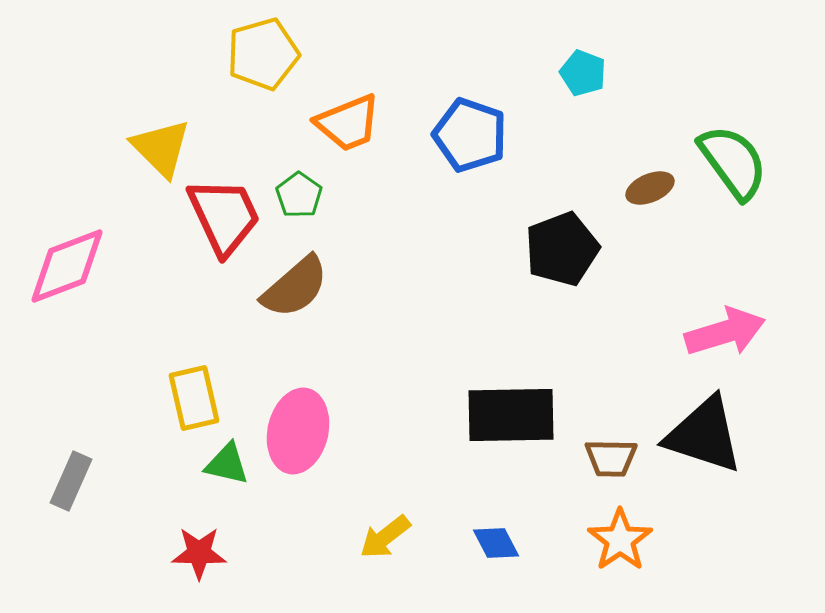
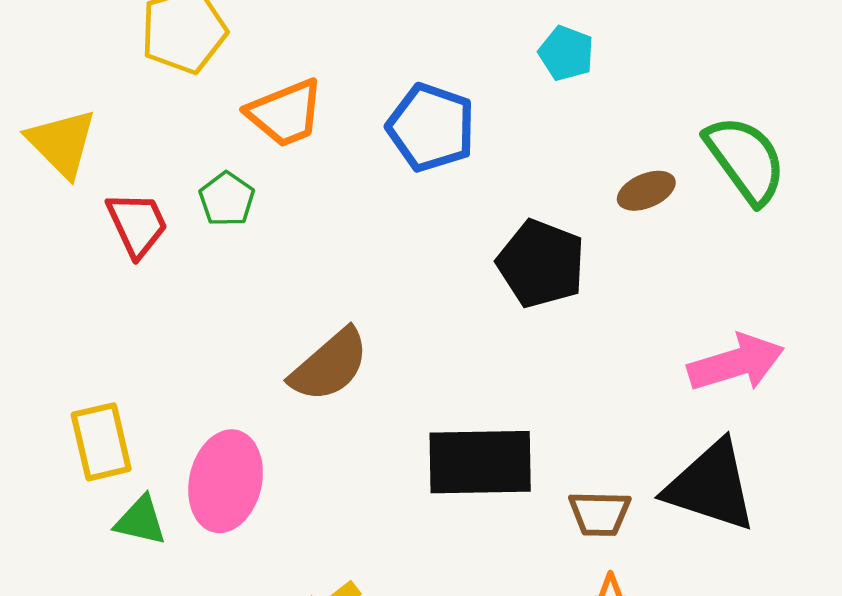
red trapezoid: (224, 216) -> (137, 224), size x0.7
black pentagon: (562, 249) -> (541, 264), turned -30
brown semicircle: (295, 287) -> (330, 365), moved

